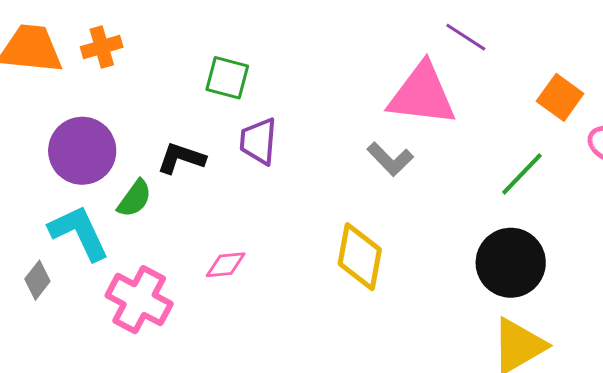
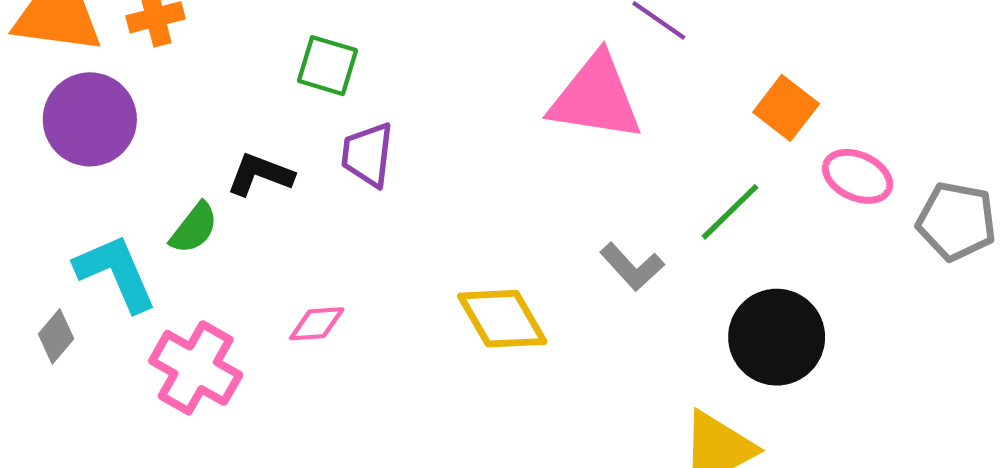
purple circle: (82, 151) -> (90, 119), moved
gray L-shape: (390, 159) -> (632, 267), moved
yellow diamond: (360, 257) -> (502, 319), turned -42
black circle: (511, 263) -> (777, 337), moved

